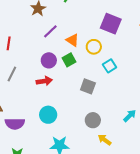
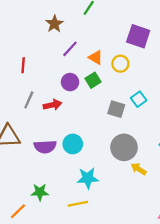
cyan square: (110, 66) -> (139, 99), moved
red arrow: (44, 81) -> (52, 105), moved
gray circle: (93, 120) -> (124, 147), size x1.5
purple semicircle: (15, 124) -> (45, 147), moved

